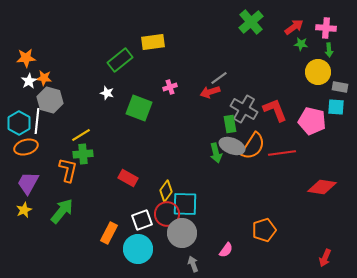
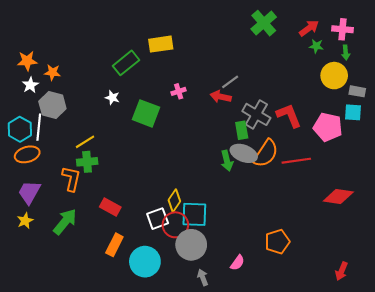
orange star: (44, 78) -> (52, 72), moved
red arrow: (210, 92) -> (221, 97), turned 30
red rectangle: (128, 178) -> (110, 207), moved
white square: (142, 220) -> (158, 219), moved

